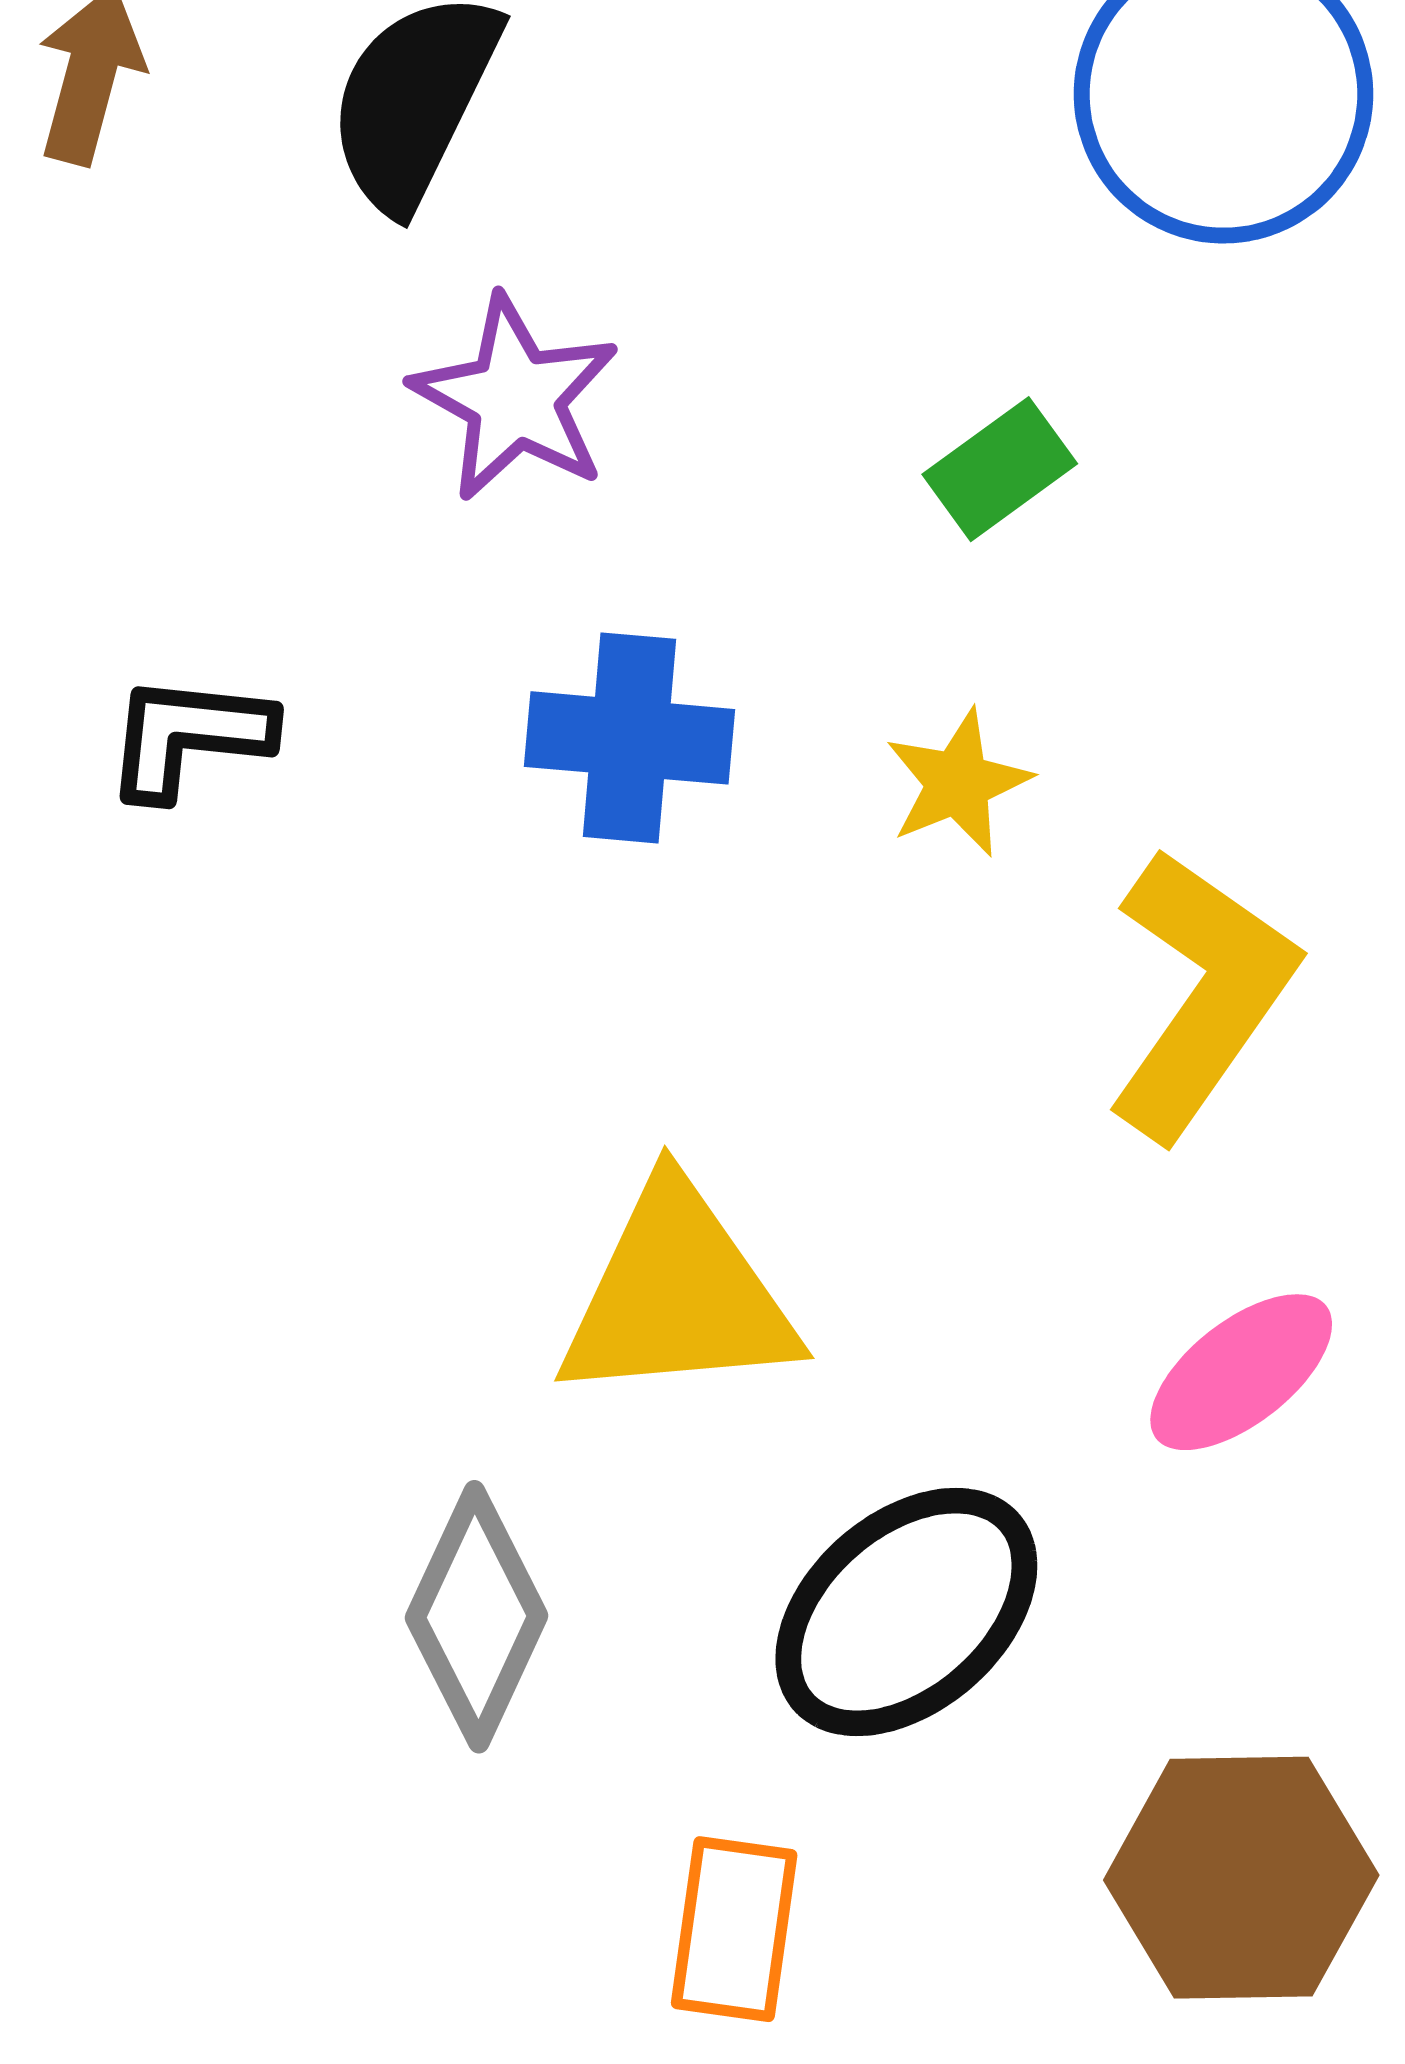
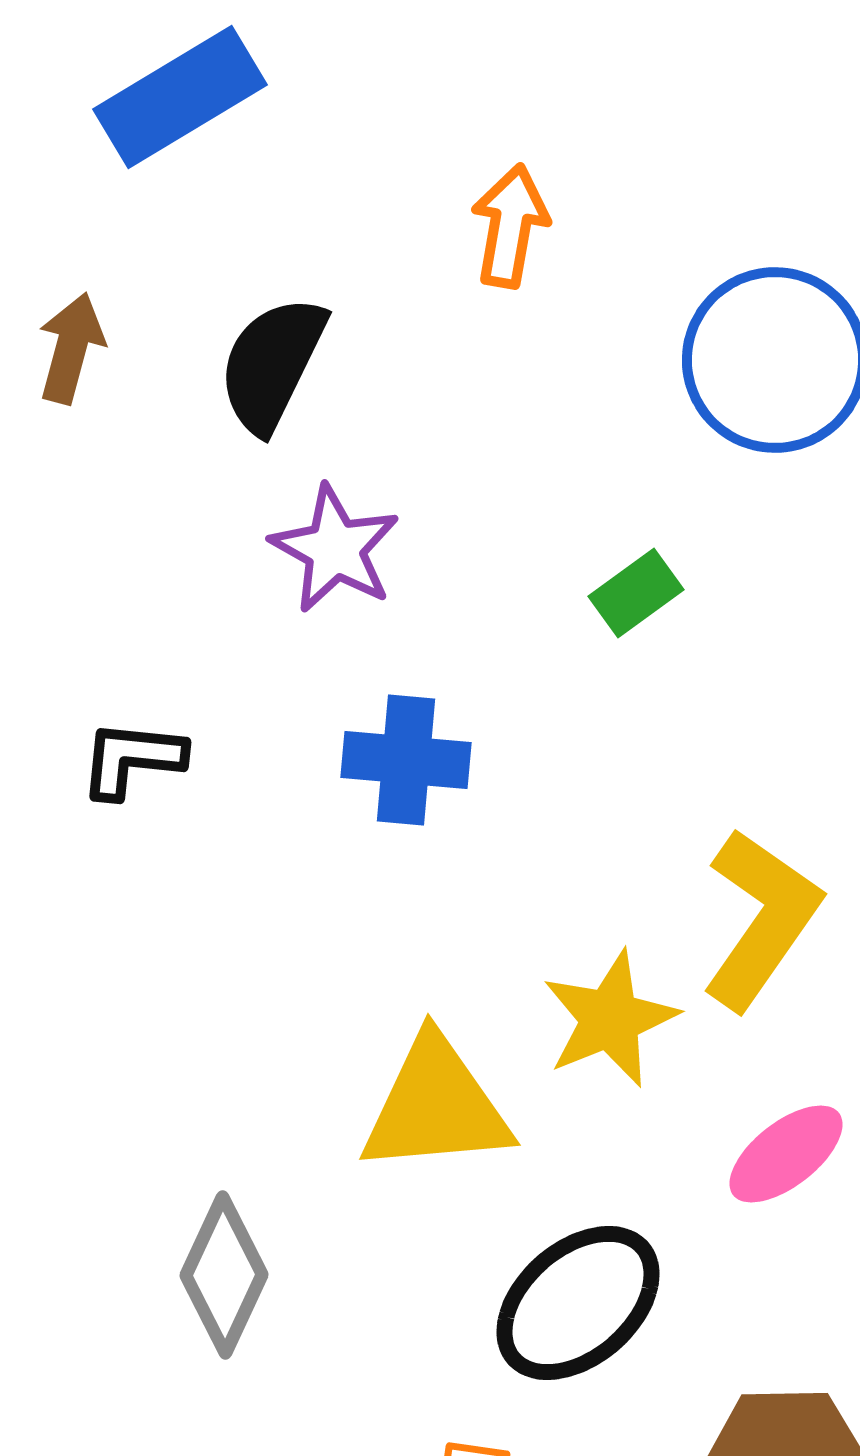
yellow star: (958, 783) -> (610, 1019), moved, size x1.5
gray diamond: (477, 1617) -> (224, 1275), moved

